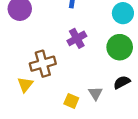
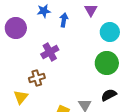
purple cross: (77, 38) -> (50, 52), moved
brown cross: (43, 64) -> (37, 78), size x0.7

